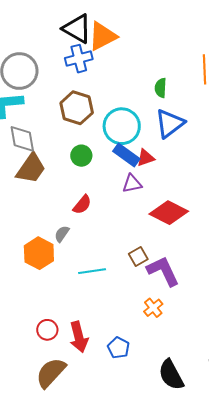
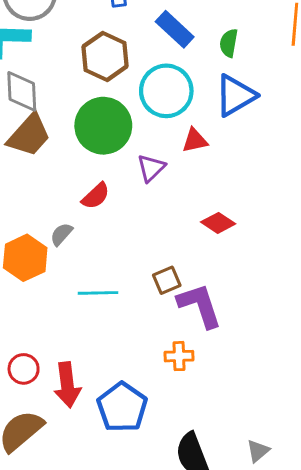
blue rectangle: (126, 155) -> (175, 29), moved
green circle: (81, 156) -> (103, 126), size x1.8
purple triangle: (132, 184) -> (151, 168), moved, turned -40
red diamond: (169, 213) -> (218, 223), size x0.6
orange cross: (153, 308) -> (179, 356), turned 30
blue pentagon: (118, 348) -> (122, 407), size x1.6

